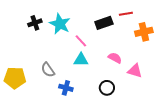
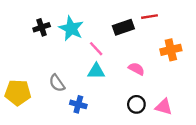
orange cross: (144, 32) -> (171, 50), moved
pink triangle: (135, 71) -> (164, 107), moved
black circle: (107, 88) -> (136, 104), moved

